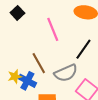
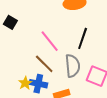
pink line: (53, 29) -> (50, 41), moved
gray semicircle: (66, 73) -> (73, 66), turned -55

